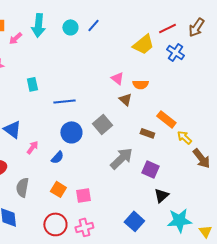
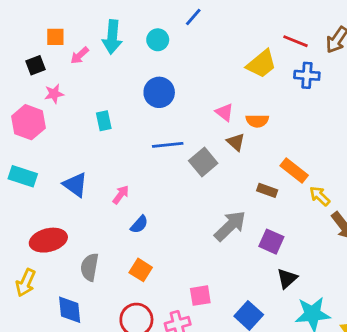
blue line: (93, 25) -> (193, 17), moved
red line: (167, 28) -> (296, 41), turned 48
blue cross: (175, 52) -> (307, 75), turned -30
blue line: (64, 101) -> (168, 145), moved
gray square: (102, 124) -> (203, 162), moved
blue circle: (71, 132) -> (159, 92), moved
pink arrow: (32, 147) -> (121, 195), moved
pink square: (83, 195) -> (200, 296), moved

